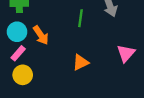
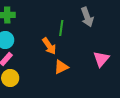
orange arrow: (41, 35) -> (49, 46), moved

